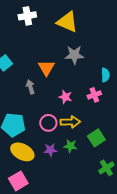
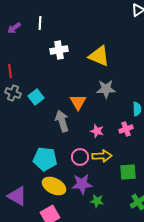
gray arrow: (30, 87) -> (62, 121), size x1.5
green square: (96, 138) -> (128, 172), turned 30
green star: (70, 146) -> (97, 201), moved
purple star: (50, 150) -> (82, 184), size x1.5

